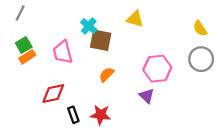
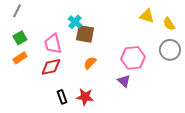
yellow triangle: (135, 19) -> (147, 16), moved
orange rectangle: (27, 57) -> (20, 58), moved
red diamond: (53, 93) -> (51, 67), moved

